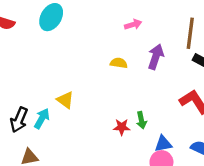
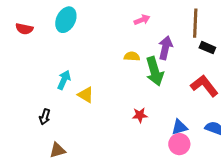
cyan arrow: (42, 119) -> (64, 80), moved
black arrow: (19, 120) -> (45, 117), size x0.7
green arrow: (141, 120) -> (155, 71), moved, size x1.8

